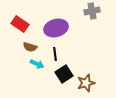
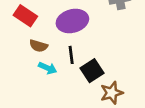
black square: (64, 74) -> (92, 71), moved

